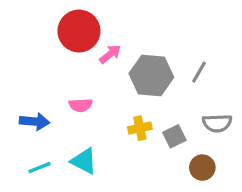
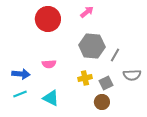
pink arrow: (110, 54) -> (87, 12), moved
gray line: (199, 72) -> (115, 55), moved
cyan line: (39, 168) -> (20, 94), moved
brown circle: (202, 168) -> (102, 102), moved

